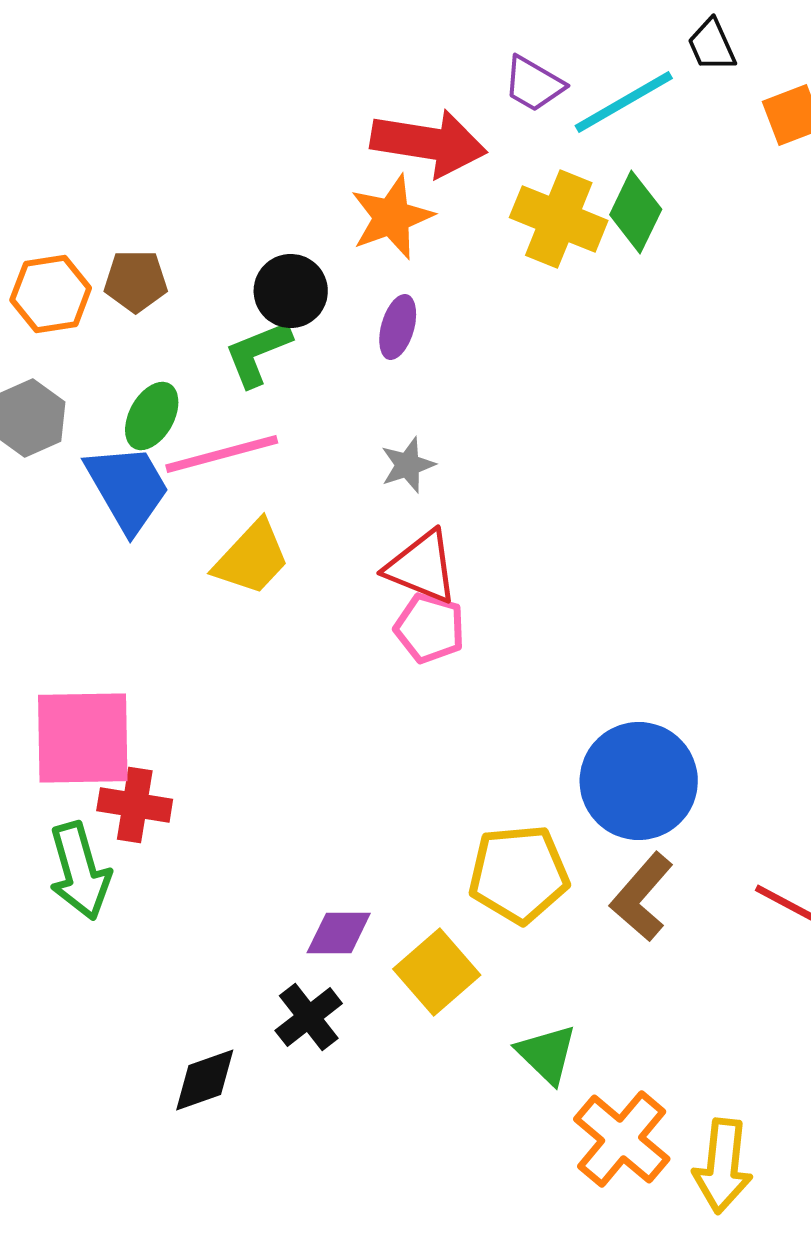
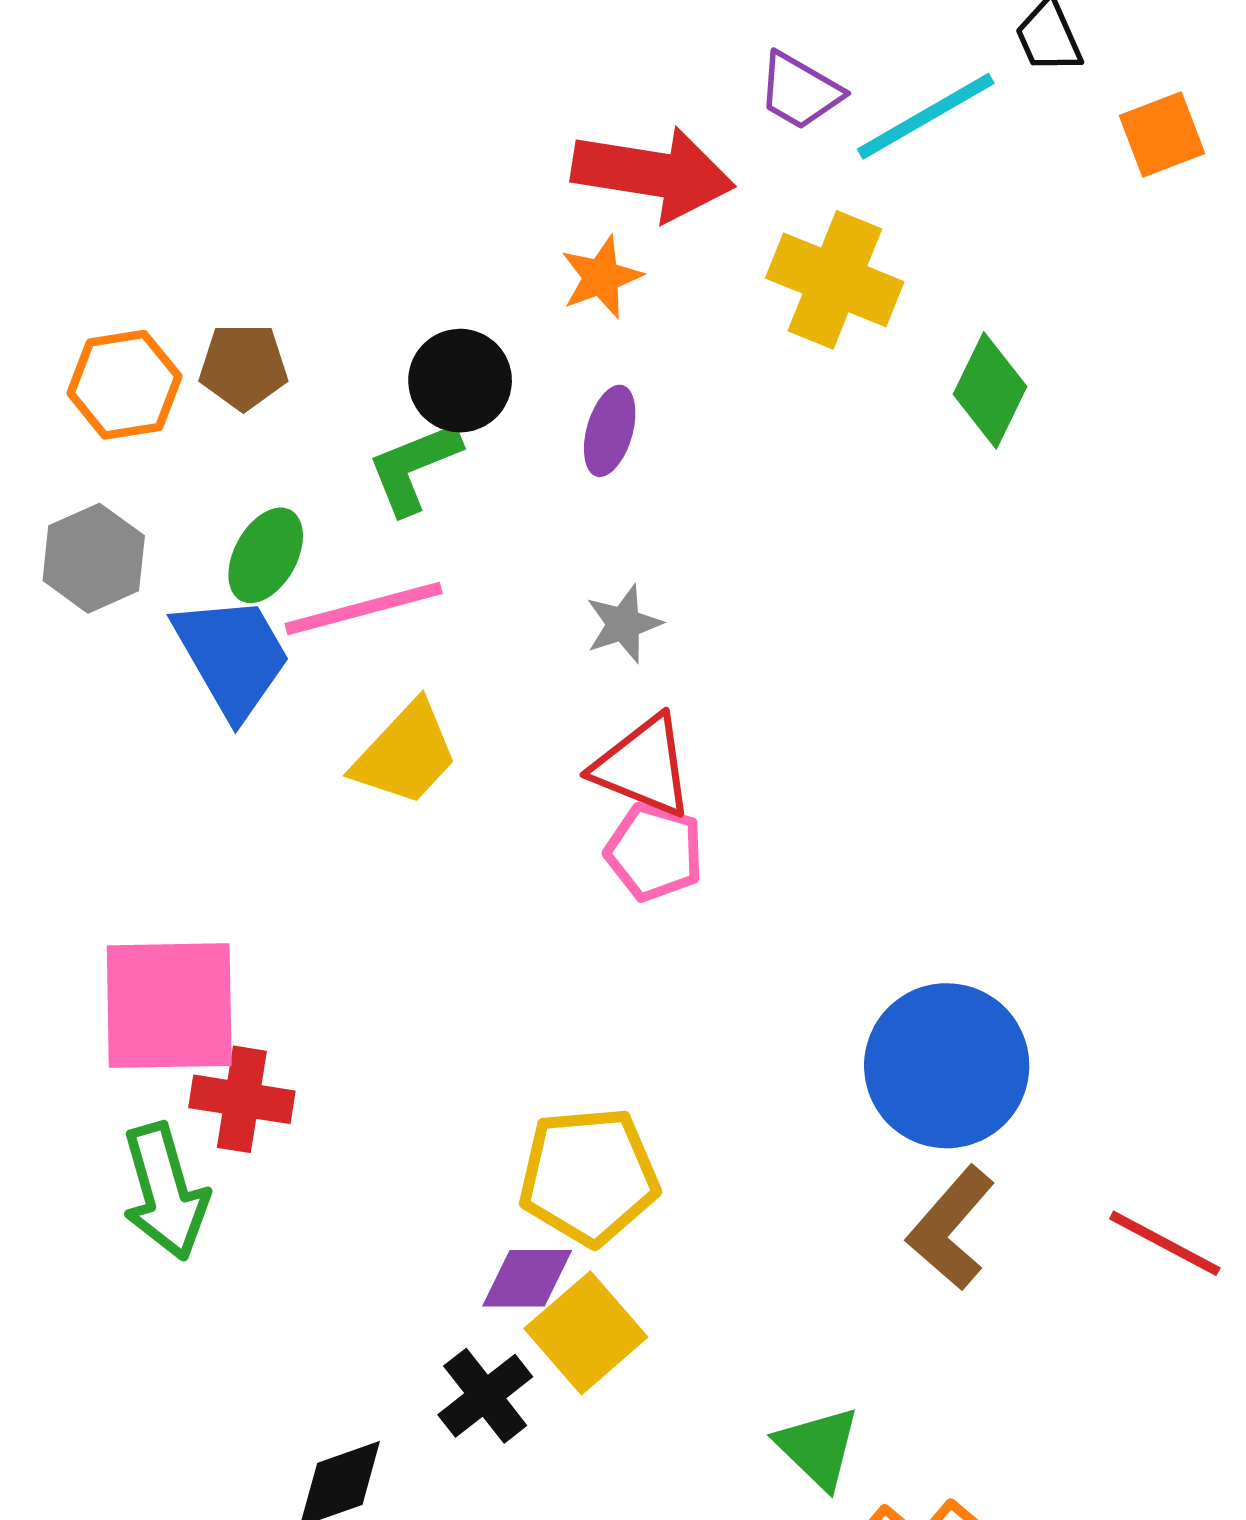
green diamond: (636, 212) -> (990, 390), moved
orange star: (392, 217) -> (601, 277), size x0.7
yellow pentagon: (519, 874) -> (589, 1176), moved
yellow square: (437, 972) -> (586, 1333), moved

